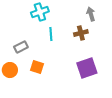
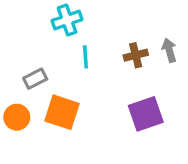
gray arrow: (91, 14) -> (169, 50), moved
orange square: (37, 67) -> (62, 112), size x1.5

